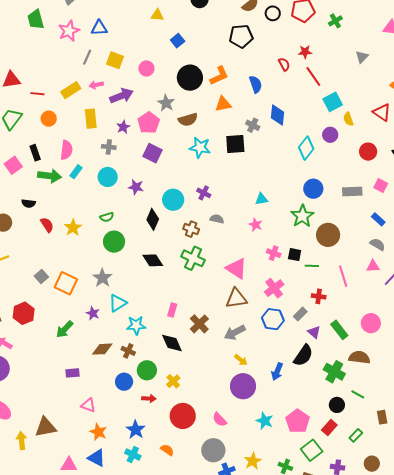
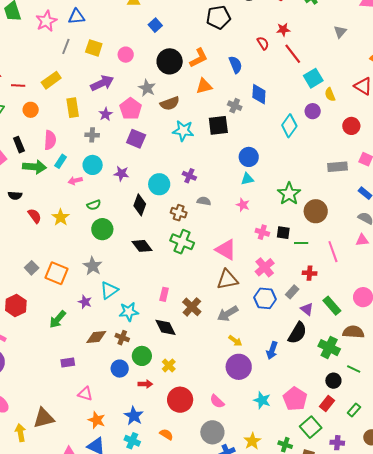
pink arrow: (96, 85) -> (75, 181), moved
blue circle: (313, 189) -> (249, 157), moved

